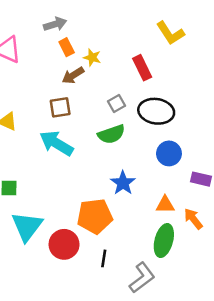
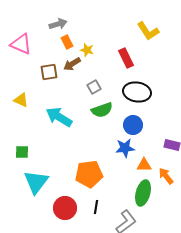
gray square: (116, 104) -> (94, 87), moved
brown square: (60, 107) -> (49, 72), moved
blue circle: (169, 153) -> (133, 125), moved
blue star: (123, 183) -> (125, 148), moved, turned 30
red circle: (64, 244) -> (65, 208), moved

